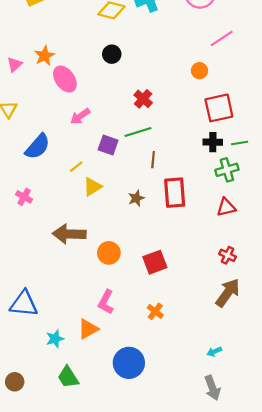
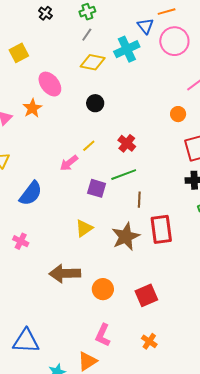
pink ellipse: (65, 79) -> (50, 84), moved
yellow line: (76, 167) -> (89, 146), moved
brown star: (136, 198) -> (126, 237), size x1.8

